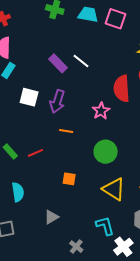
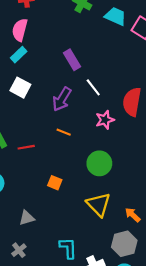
white line: (81, 61) -> (93, 87), moved
white square: (29, 97) -> (20, 88), moved
cyan L-shape: (105, 226) -> (68, 248), moved
gray cross: (76, 247) -> (19, 250), moved

